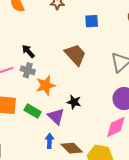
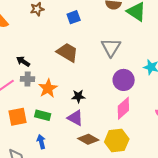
purple triangle: (56, 116) -> (75, 118), moved
blue arrow: (50, 141) -> (41, 142), moved

